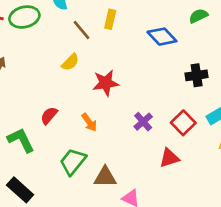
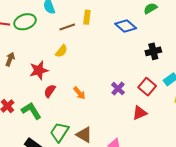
brown line: (82, 30) -> (67, 27), turned -63
red star: (106, 83) -> (39, 70), moved
green trapezoid: (73, 162) -> (60, 132), moved
brown triangle: (105, 177) -> (84, 135), moved, turned 36

